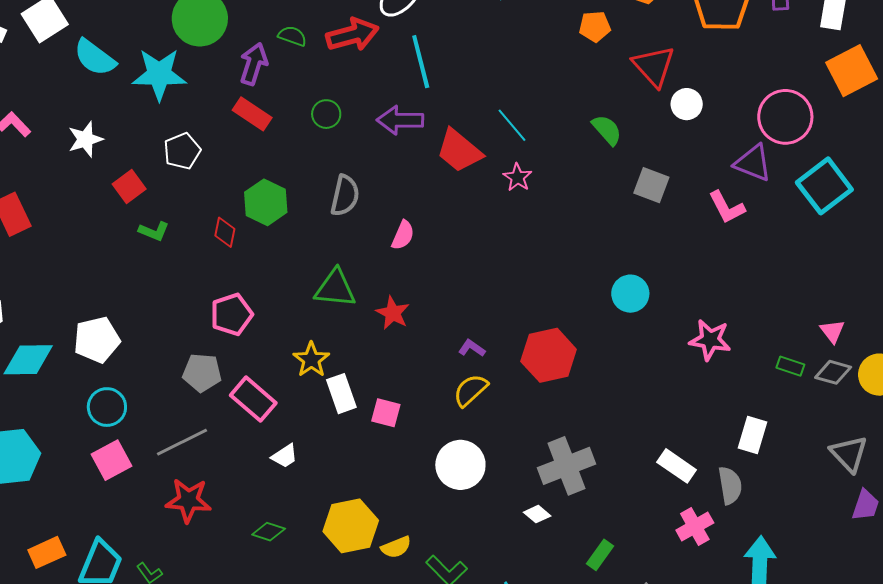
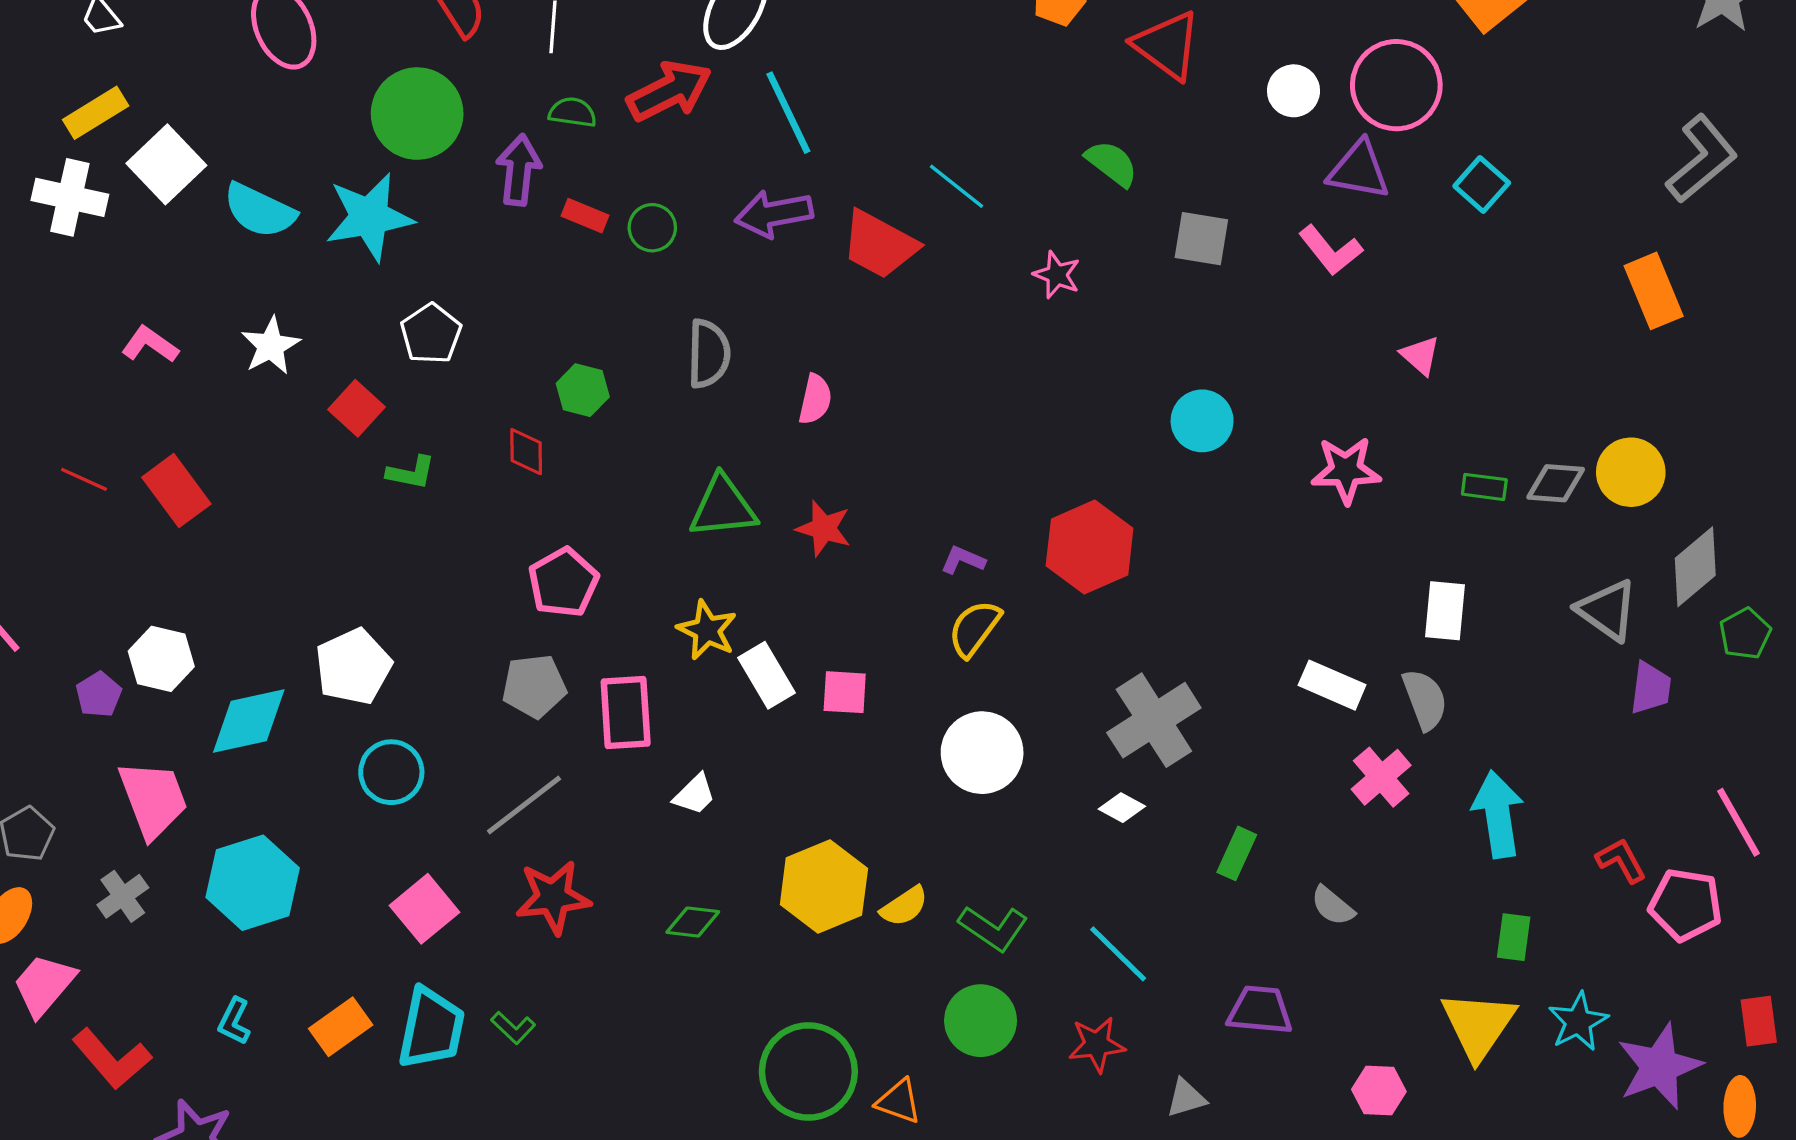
white circle: (687, 104) -> (1293, 91), moved
red rectangle: (252, 114) -> (585, 216), moved, size x0.7
pink star: (518, 177) -> (1057, 275), moved
cyan square: (824, 186) -> (1482, 184), size x0.6
green hexagon: (266, 202) -> (583, 390), size x0.7
pink triangle: (832, 331) -> (1420, 356), moved
pink rectangle: (253, 399) -> (626, 713), turned 57
pink square: (111, 460) -> (424, 909), moved

